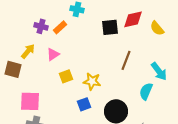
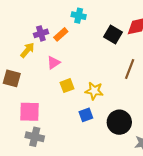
purple cross: (41, 26) -> (41, 33), turned -32
black square: (110, 27) -> (113, 34), turned 36
yellow arrow: (28, 51) -> (27, 50), moved

